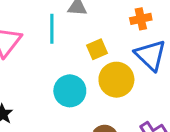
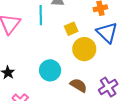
cyan circle: (70, 91) -> (50, 70), moved

